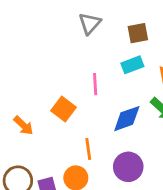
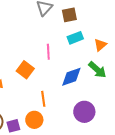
brown square: (138, 33) -> (69, 15), moved
purple circle: (128, 167) -> (84, 112), moved

